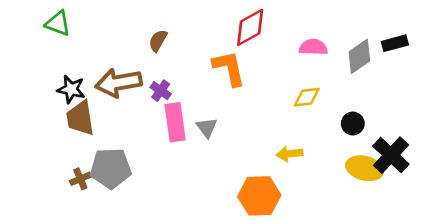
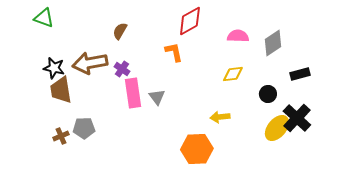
black rectangle: (395, 43) -> (300, 74), moved
orange L-shape: (229, 68) -> (174, 52), size x0.7
gray pentagon: (111, 168) -> (84, 128), size x0.7
yellow ellipse: (365, 168) -> (277, 128), turned -64

